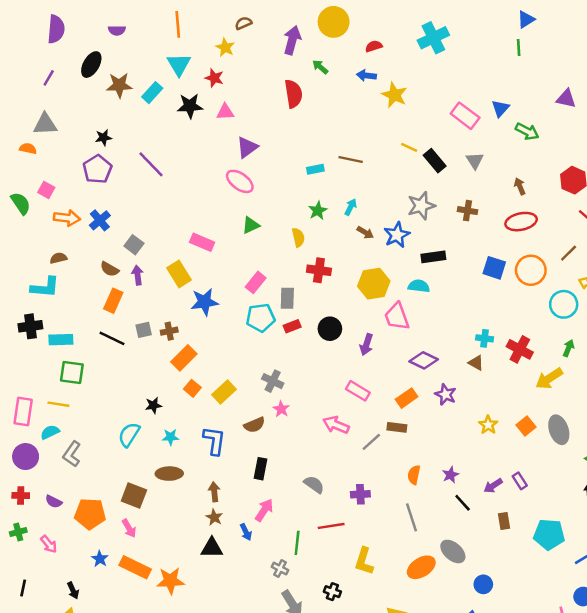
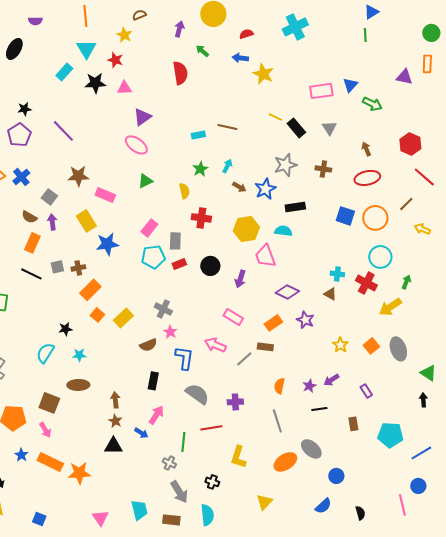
purple arrow: (292, 40) -> (179, 29), size x0.7
brown star: (119, 85) -> (78, 176), moved
pink rectangle: (465, 116) -> (321, 91), turned -45
cyan circle: (564, 304) -> (380, 257), moved
blue L-shape: (214, 441) -> (184, 358), moved
gray semicircle: (314, 485) -> (197, 394), size x1.4
purple arrow: (493, 486) -> (331, 380), moved
black line: (463, 503) -> (319, 409), turned -56
blue arrow: (246, 532) -> (141, 433), turned -32

